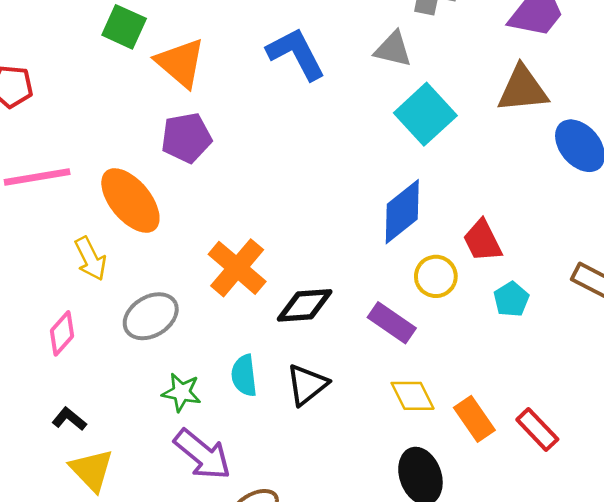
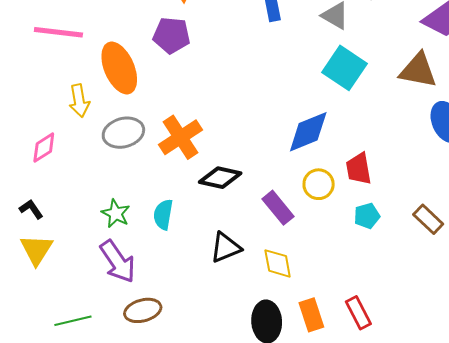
cyan square: (425, 114) -> (344, 68), turned -30
gray ellipse: (151, 316) -> (123, 133), moved
black triangle: (307, 385) -> (226, 247), moved
orange rectangle: (474, 419) -> (311, 315), moved

